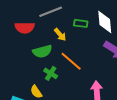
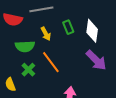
green rectangle: (81, 23) -> (68, 27), turned 48

